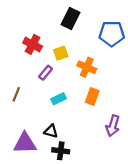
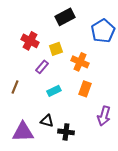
black rectangle: (70, 18) -> (65, 17), turned 36
blue pentagon: (112, 34) -> (103, 31), turned -30
black cross: (61, 151) -> (66, 132), moved

